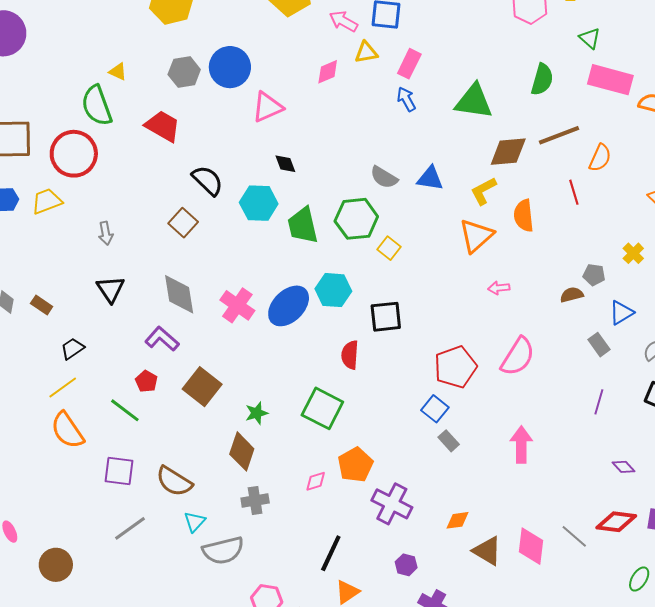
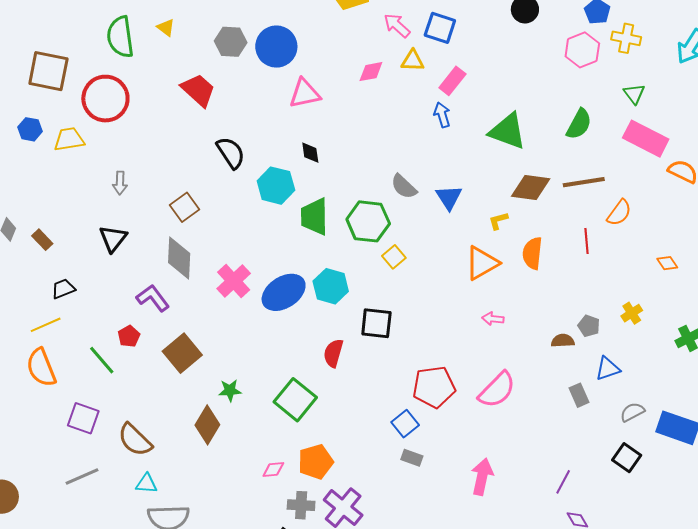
green semicircle: (97, 106) -> (120, 37), moved
blue triangle: (430, 178) -> (449, 197), turned 36
yellow L-shape: (483, 191) -> (498, 221), size x0.7
brown square: (183, 223) -> (184, 207), moved
purple line: (599, 402) -> (563, 482), moved
gray rectangle: (449, 441) -> (412, 458), turned -40
gray cross: (255, 501) -> (301, 505), moved
cyan triangle: (195, 522) -> (147, 484), turned 40

